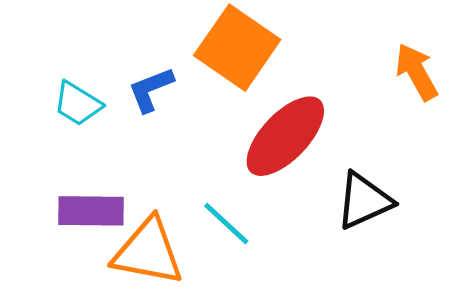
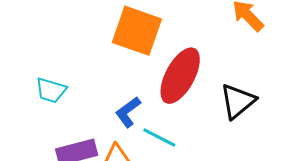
blue L-shape: (151, 89) -> (128, 112), moved

